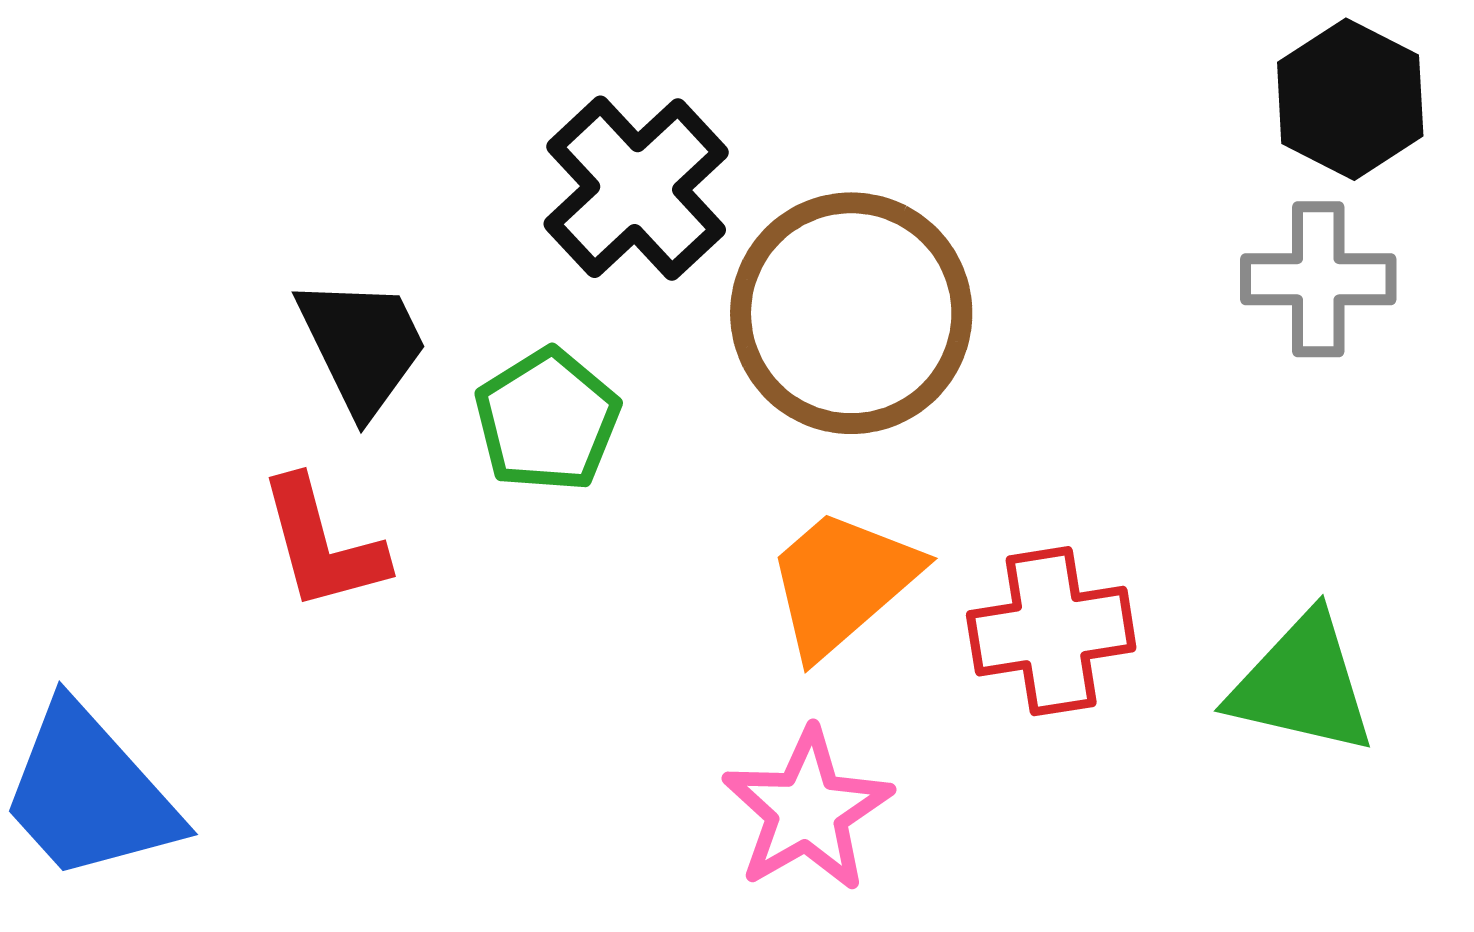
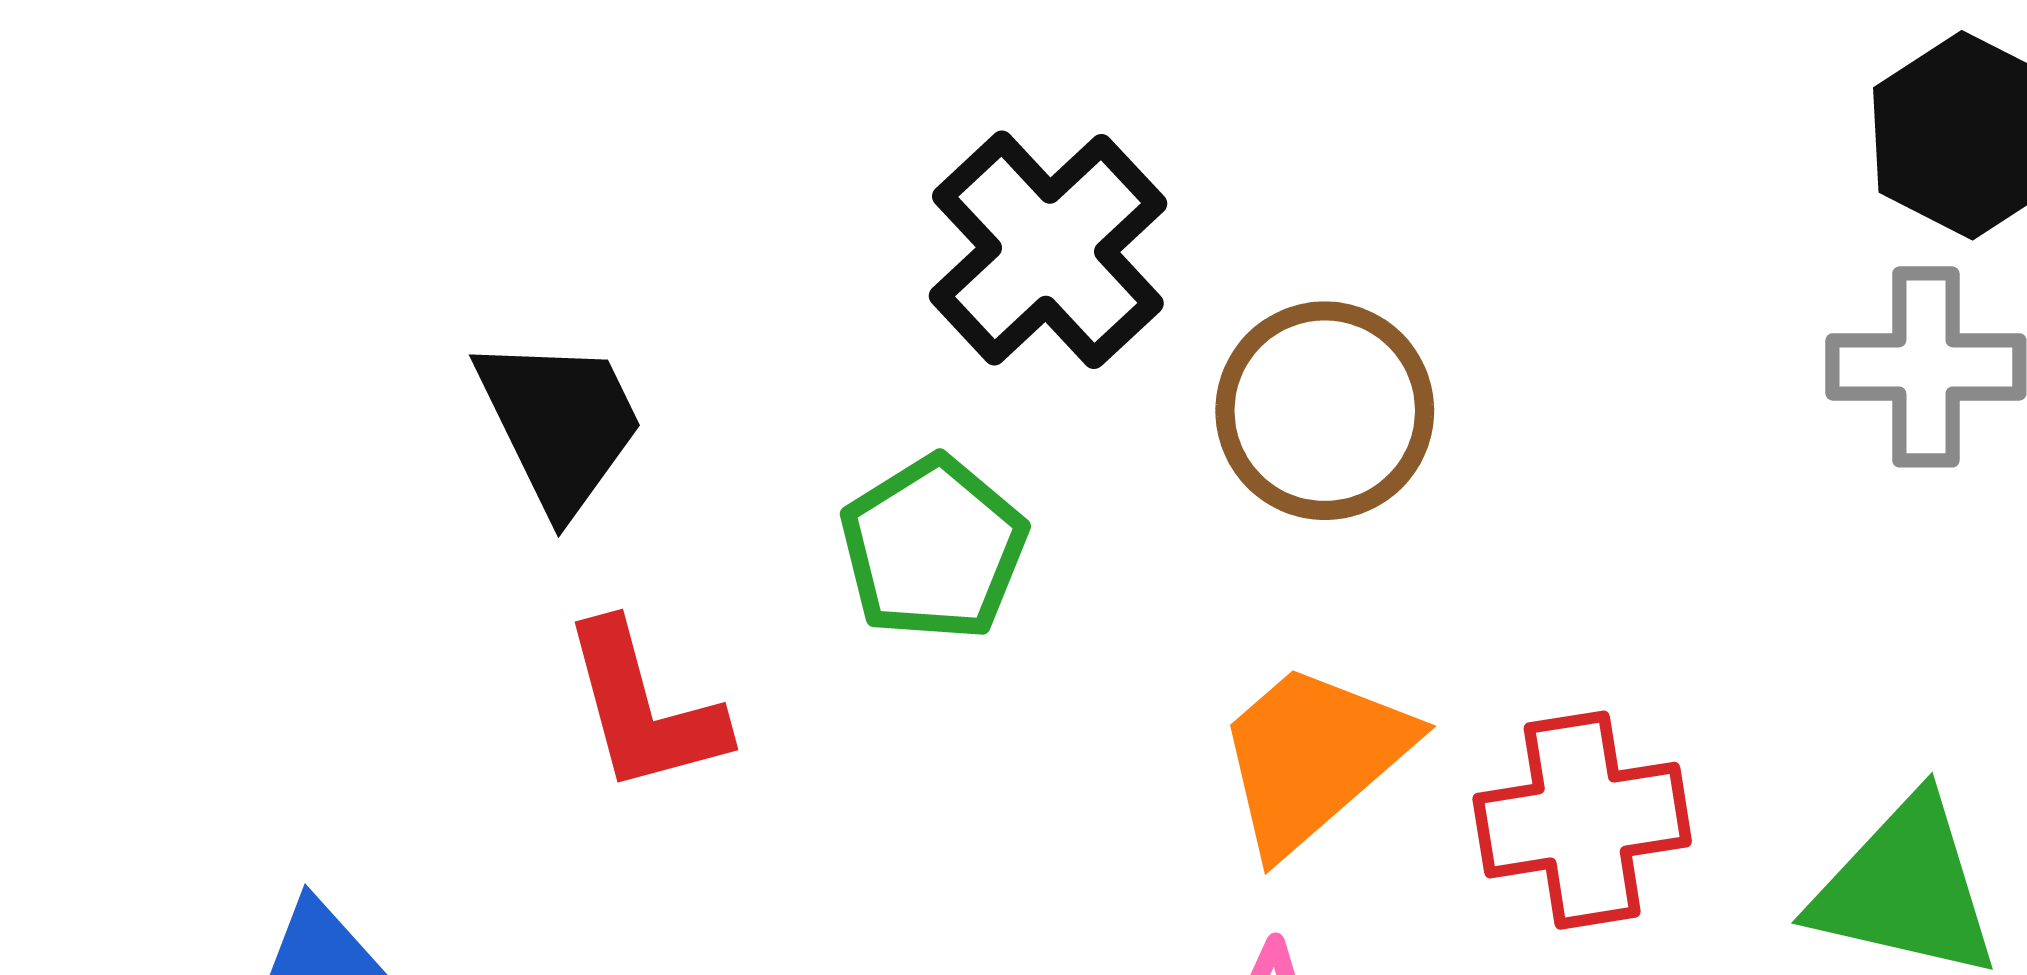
brown circle: (851, 313) -> (1325, 411), size x0.7
black trapezoid: (362, 345) -> (560, 424), moved

